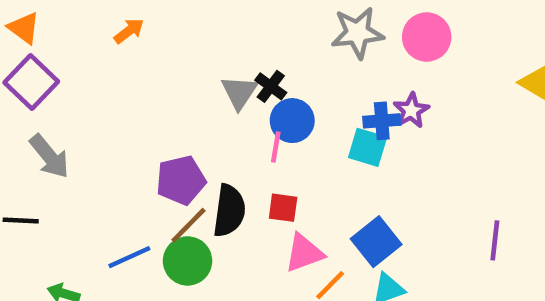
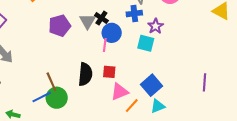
purple star: (411, 110) -> (156, 26), moved
blue cross: (382, 121) -> (134, 13), moved
purple pentagon: (181, 180) -> (60, 26), moved
brown line: (189, 225) -> (51, 82), moved, turned -66
green circle: (188, 261) -> (57, 98), moved

